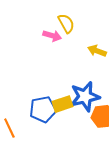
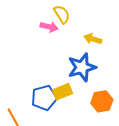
blue star: (85, 97) -> (82, 67), moved

